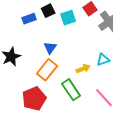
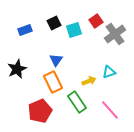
blue rectangle: (29, 19) -> (25, 30), moved
orange rectangle: (47, 70) -> (53, 82), turned -65

